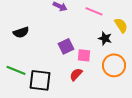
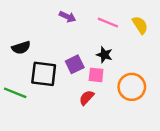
yellow semicircle: (121, 25) -> (140, 25), moved
black star: (105, 38) -> (104, 55), moved
black square: (40, 80) -> (44, 74), moved

